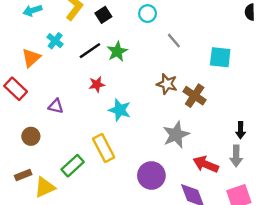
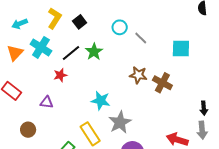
cyan circle: (148, 14) -> (120, 27), moved
cyan cross: (55, 41) -> (41, 47), size x1.5
orange triangle: (31, 58) -> (15, 53), moved
red star: (97, 84) -> (60, 75), moved
gray star: (176, 135) -> (120, 122), moved

